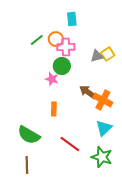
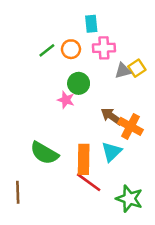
pink cross: (66, 47) -> (104, 48), moved
orange rectangle: (54, 109) -> (84, 159), moved, size x1.6
cyan triangle: (104, 128) -> (112, 152), moved
green semicircle: (29, 135) -> (44, 153), moved
brown line: (27, 165) -> (18, 192), moved

